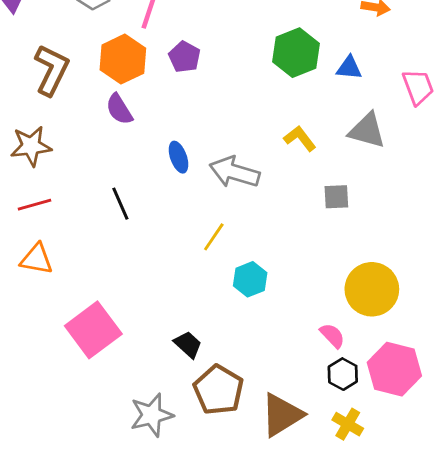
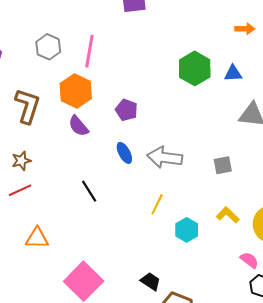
purple pentagon: (184, 57) -> (126, 110), moved
yellow L-shape: (300, 138) -> (228, 215), moved
brown star: (31, 146) -> (21, 161), size x0.7
gray square: (336, 197) -> (223, 165), moved
red line: (35, 205) -> (20, 190), moved

